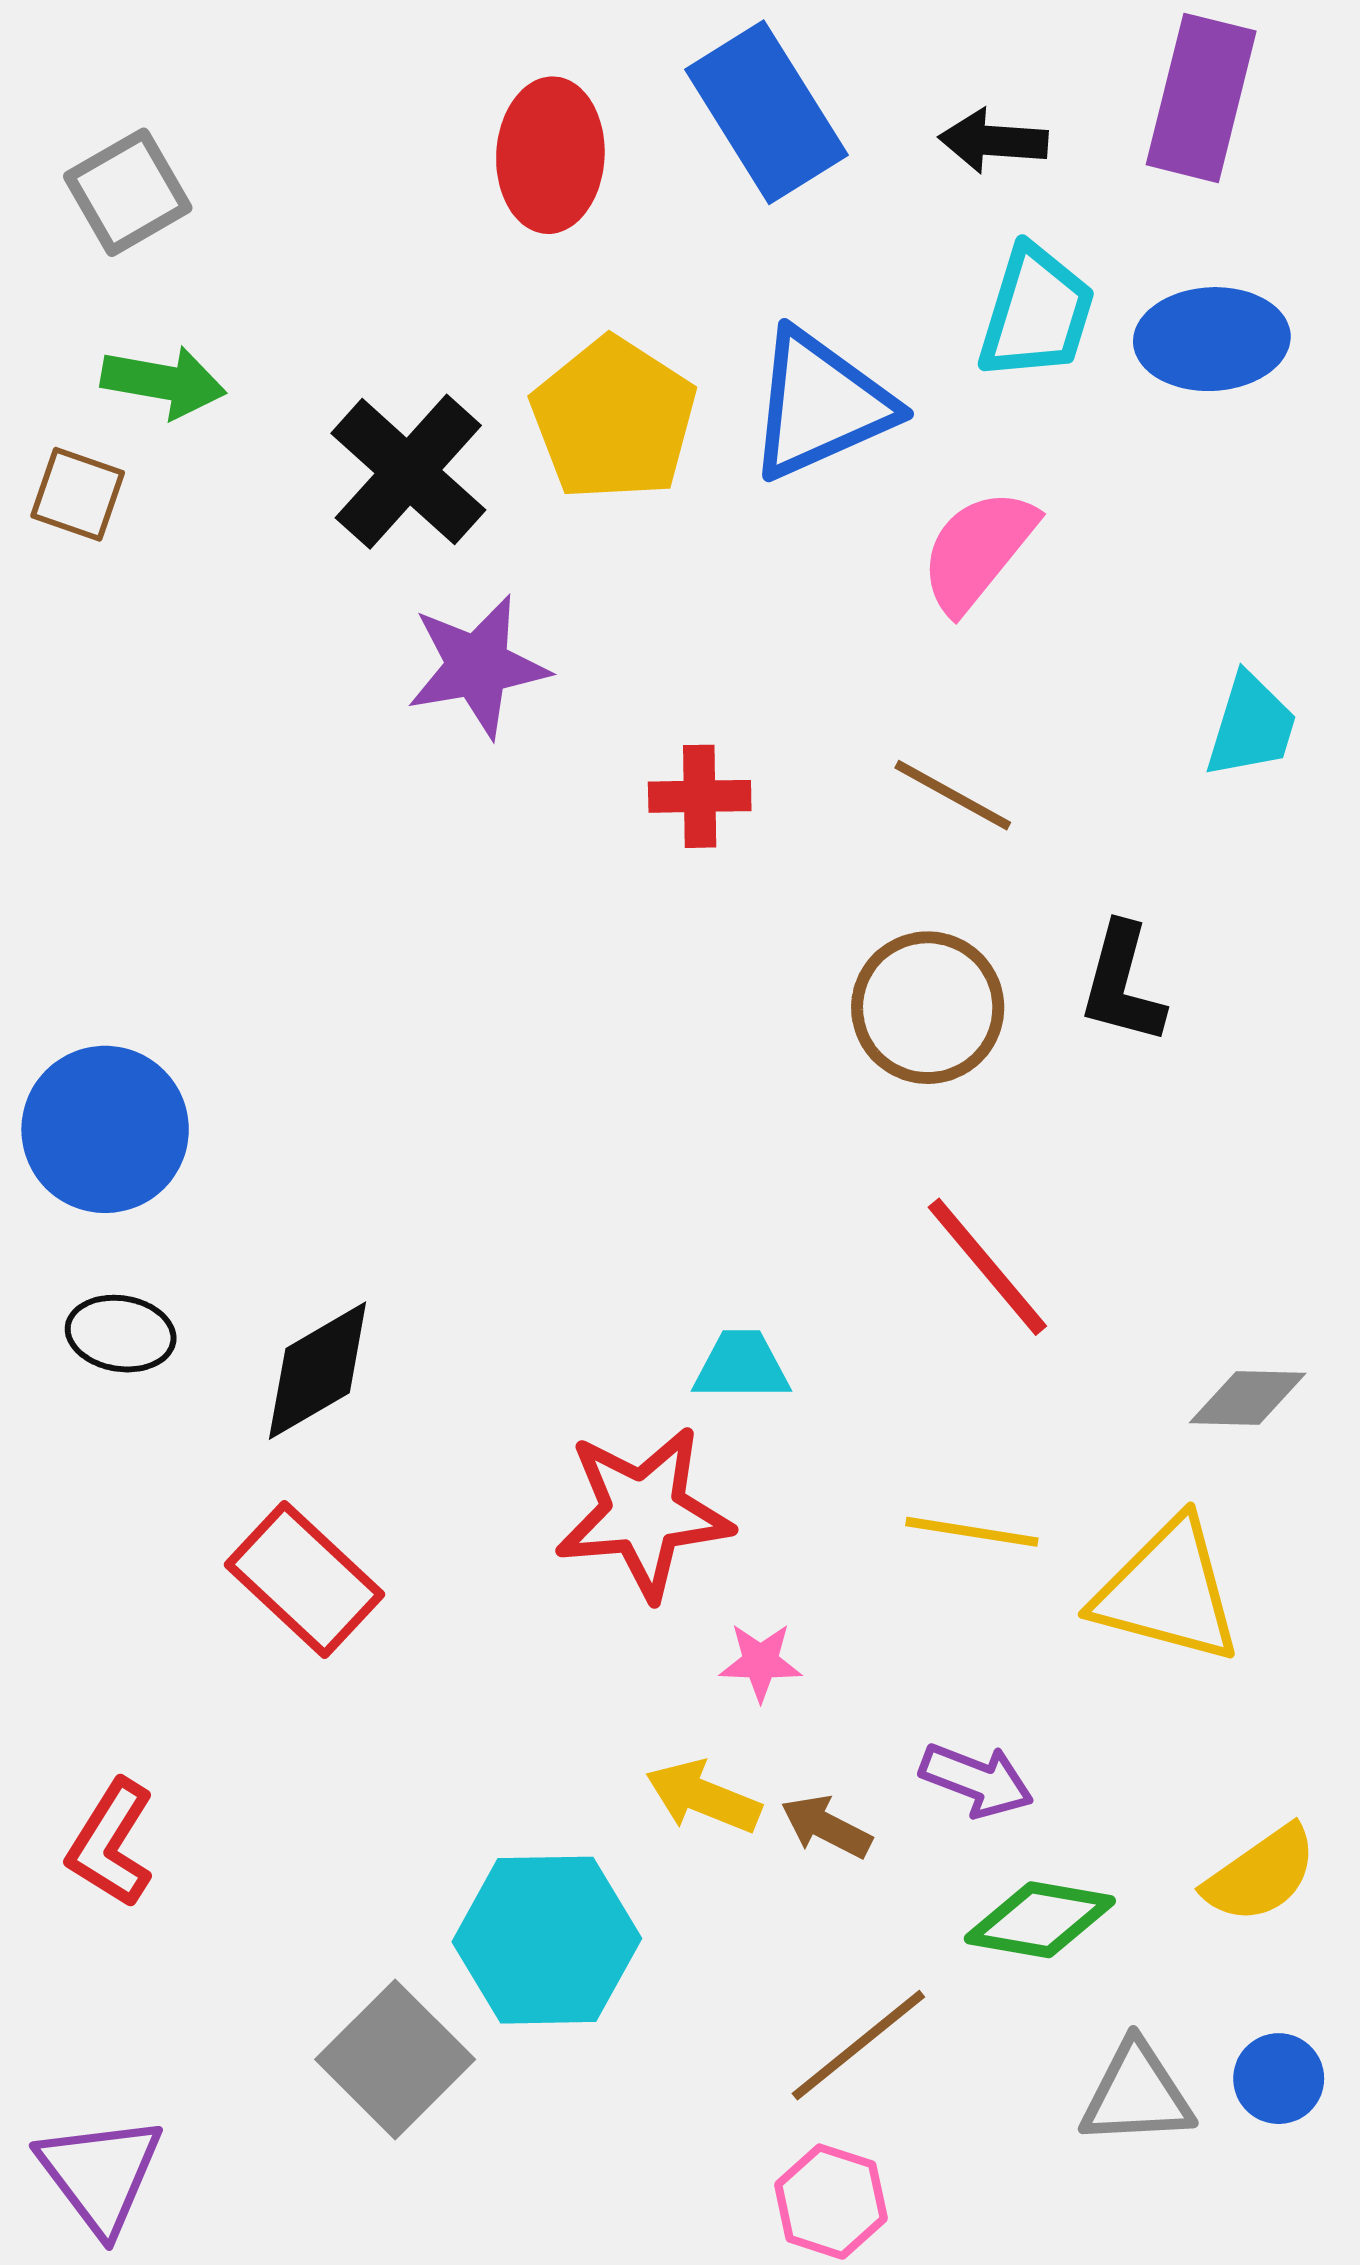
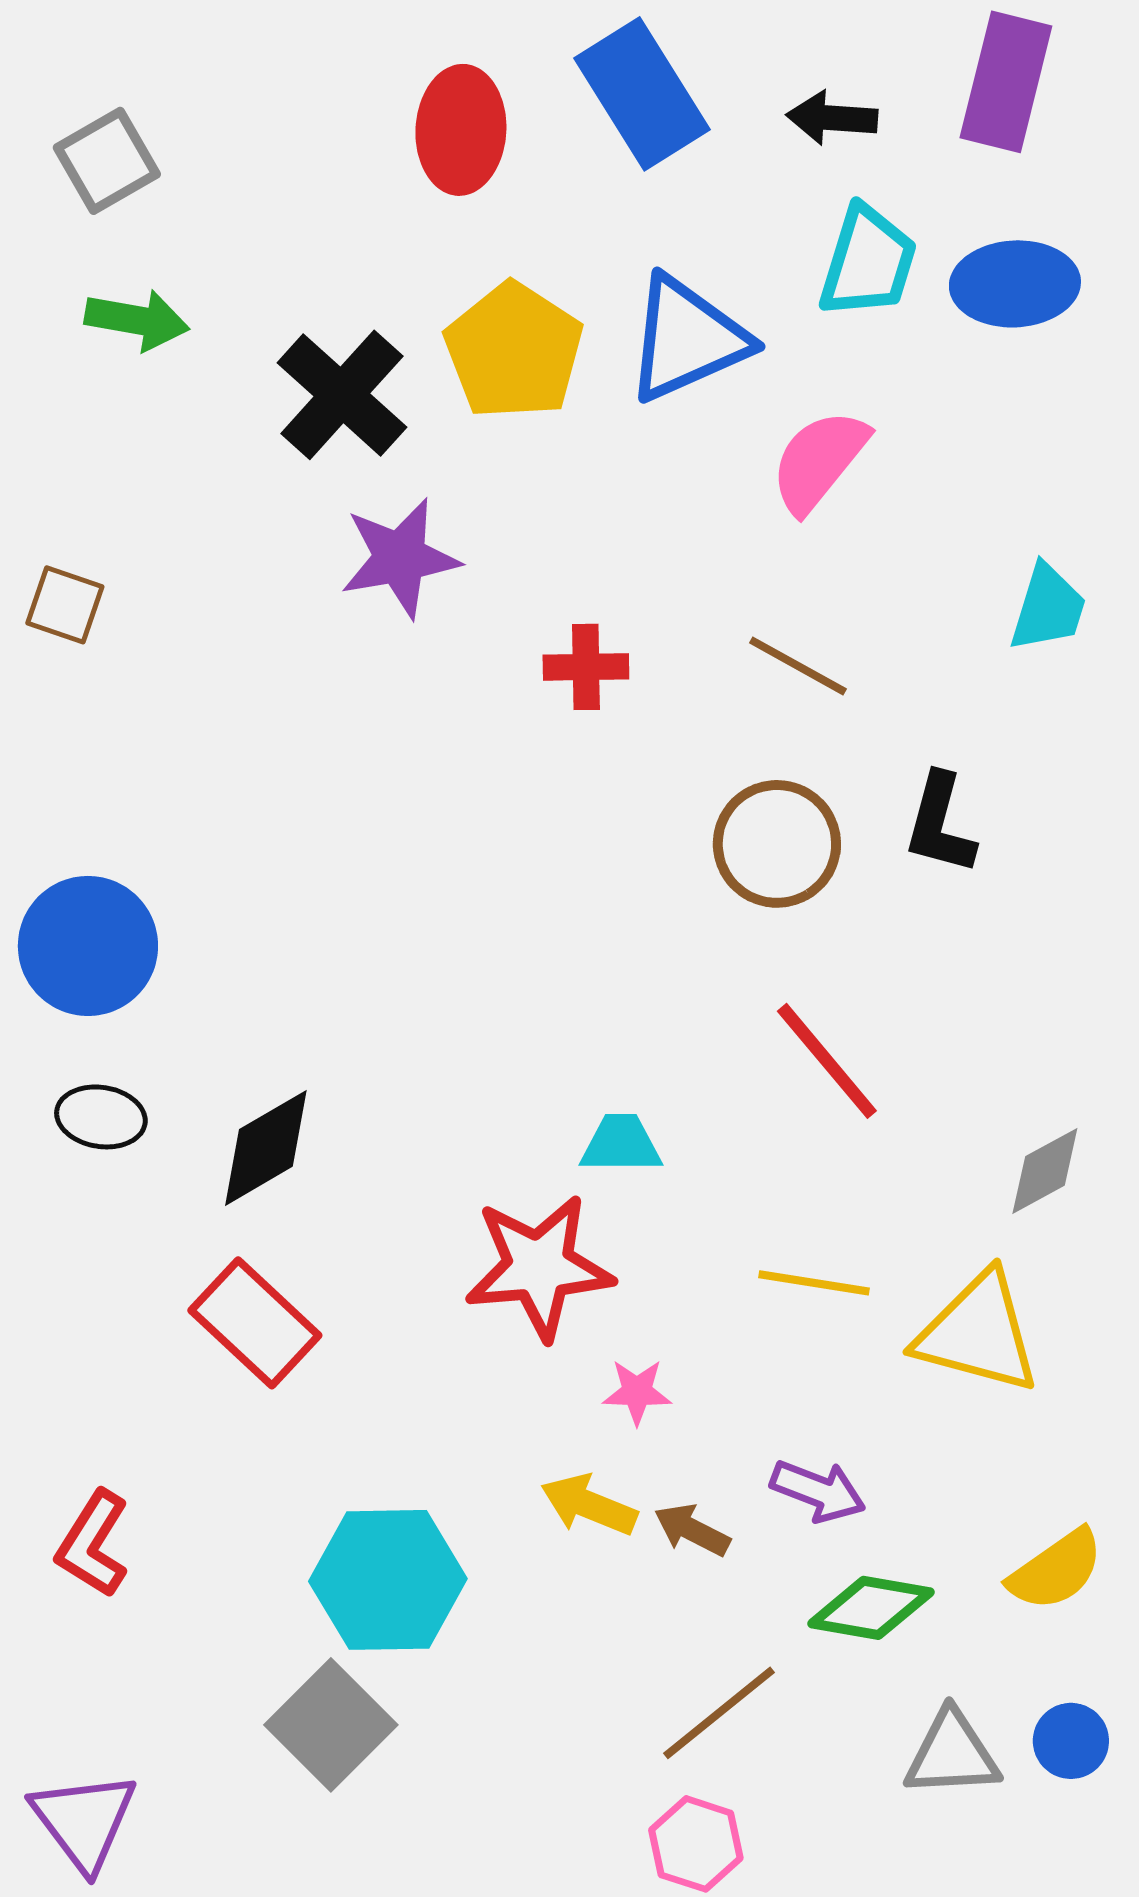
brown square: (78, 494) -> (65, 605), moved
gray diamond: (1248, 1398) -> (1045, 1171), turned -30
cyan hexagon: (547, 1940) -> (388, 1580), moved

